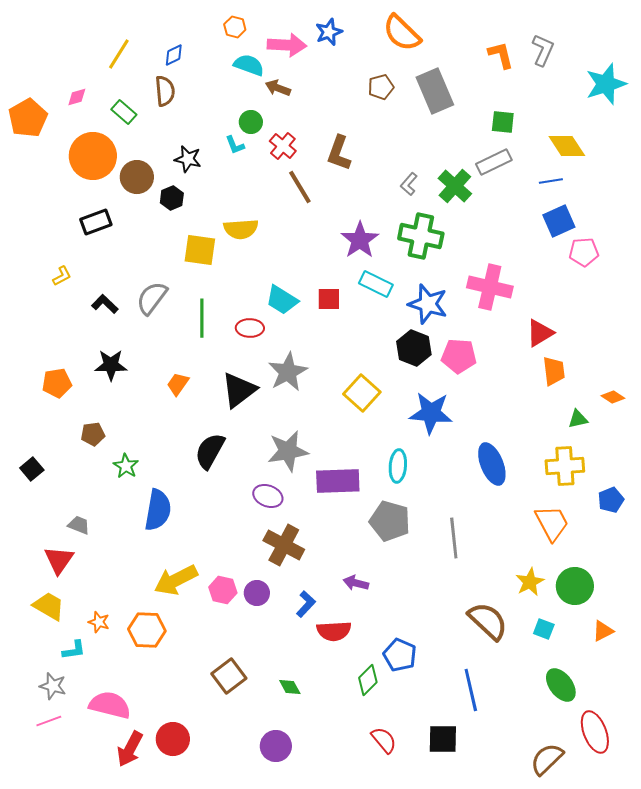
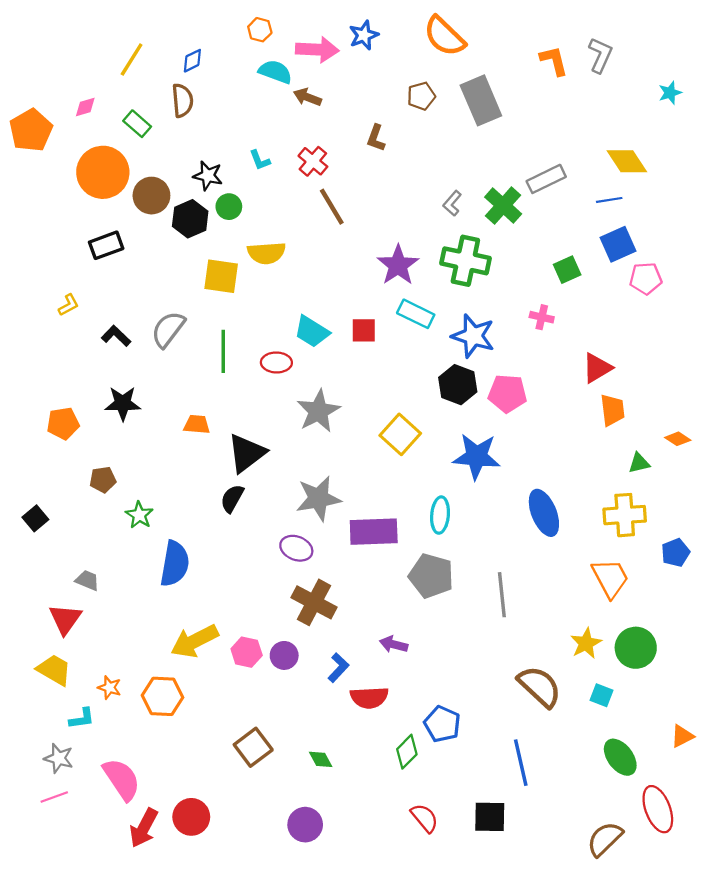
cyan star: (606, 84) -> (670, 93), size x0.5
green circle: (251, 122) -> (229, 207), moved
green square: (503, 122) -> (567, 270), moved, turned -30
brown L-shape: (339, 153) -> (376, 138), moved, size x0.7
black hexagon: (172, 198) -> (190, 219), size x1.4
pink cross: (490, 287) -> (542, 317), size x0.5
orange trapezoid: (178, 384) -> (197, 424), turned 60
black triangle: (239, 390) -> (247, 453), moved
black semicircle: (210, 451) -> (232, 498), size x0.7
orange triangle: (603, 631) -> (682, 736), moved
pink semicircle: (110, 705) -> (122, 779), turned 42

